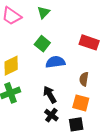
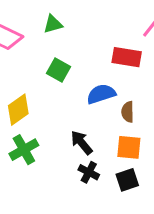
green triangle: (44, 12) -> (53, 24), turned 40
blue semicircle: (55, 62) -> (101, 94), moved

